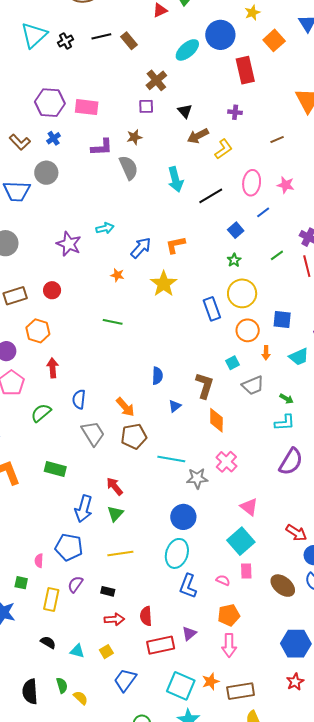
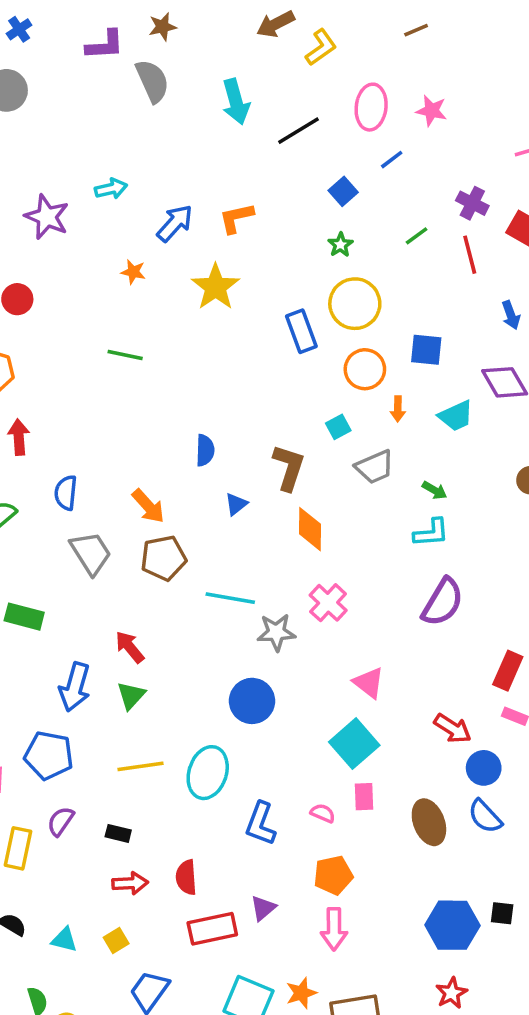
cyan ellipse: (177, 553) -> (208, 773), moved
brown ellipse: (283, 586) -> (429, 822), turned 30

